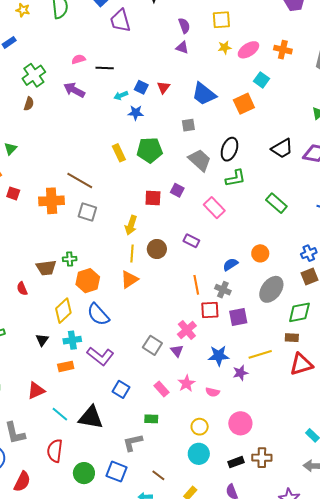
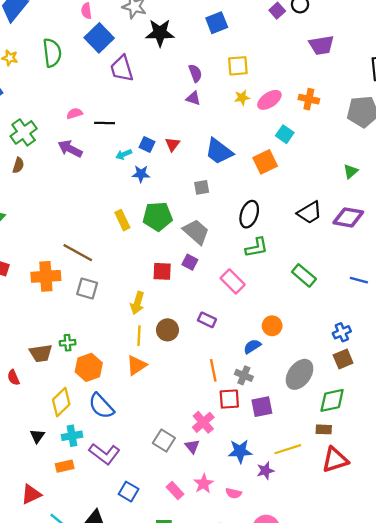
gray trapezoid: (200, 160) -> (196, 232), moved
orange circle: (260, 253) -> (272, 326), moved

